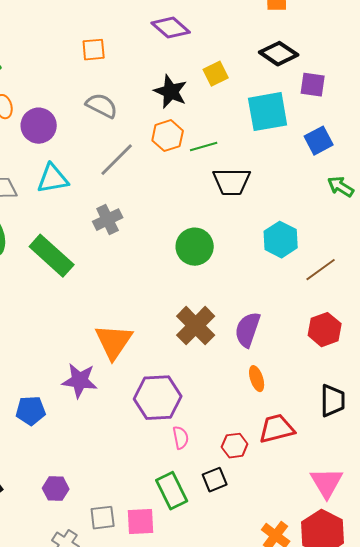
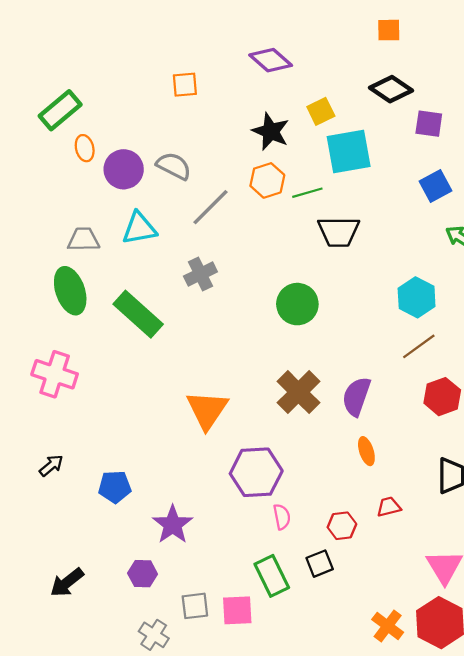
gray semicircle: (102, 106) -> (174, 166), moved
cyan square: (268, 112) -> (349, 151), moved
cyan hexagon: (281, 240) -> (417, 297), moved
brown line: (321, 270) -> (419, 346), moved
purple star: (80, 381) -> (173, 525), moved, turned 30
red trapezoid: (277, 429) -> (389, 507), size x0.6

